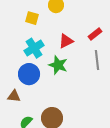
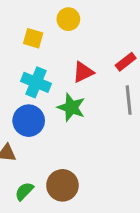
cyan cross: (34, 48) -> (36, 82), turned -36

